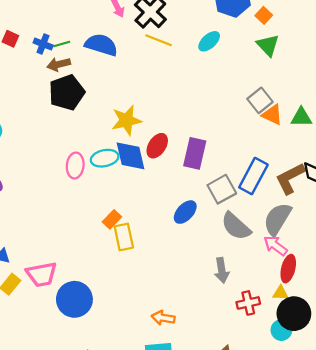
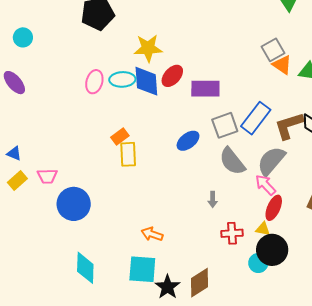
purple rectangle: (195, 153) -> (205, 89), turned 68
gray arrow: (222, 270) -> (213, 199), size x0.7
pink trapezoid: (42, 274) -> (47, 176), size x0.7

